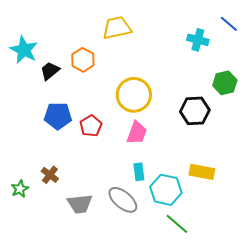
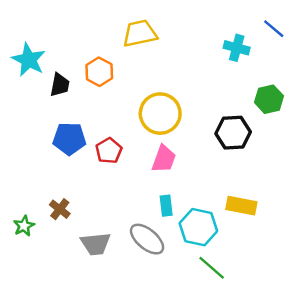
black trapezoid: (50, 71) -> (60, 85), turned 140

